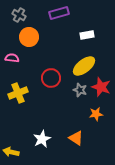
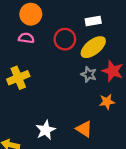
white rectangle: (87, 35) -> (93, 21), moved
pink semicircle: (12, 58) -> (26, 38), moved
red circle: (51, 78) -> (65, 39), moved

